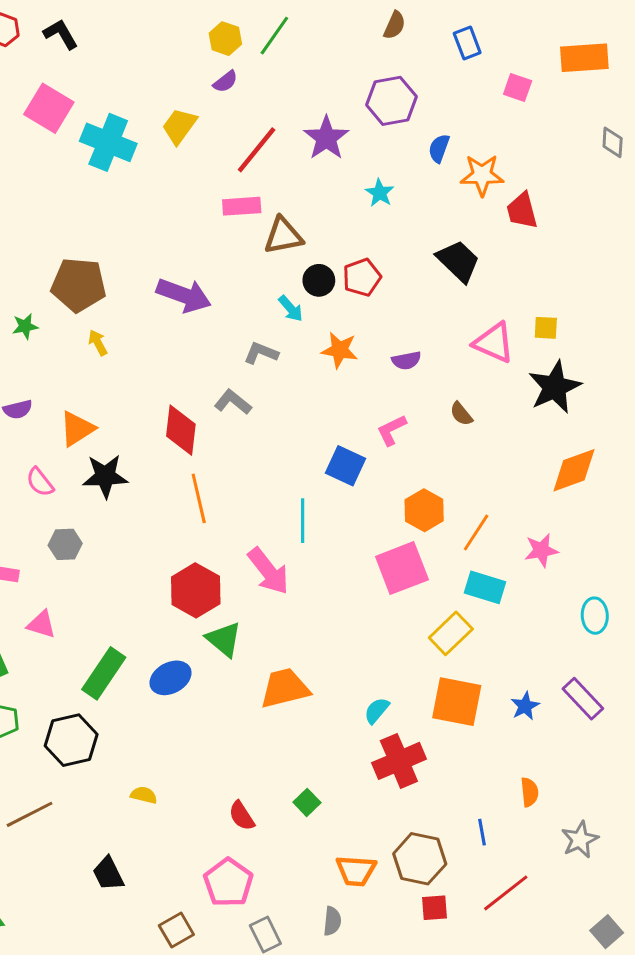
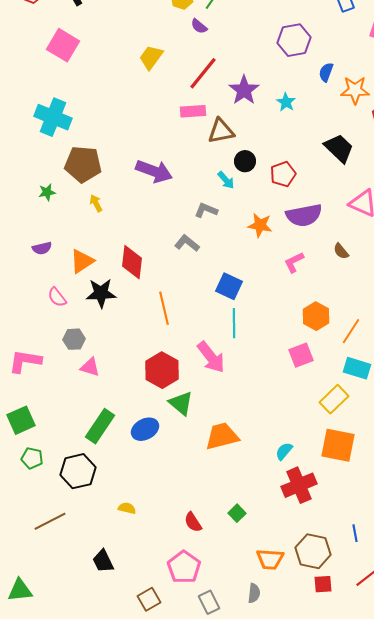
purple semicircle: (225, 82) -> (199, 26), moved, turned 78
purple star: (326, 138) -> (244, 90), moved
cyan cross: (108, 142) -> (53, 117), moved
red pentagon: (362, 277) -> (283, 174), moved
orange star: (340, 350) -> (260, 225), moved
purple semicircle: (406, 360) -> (304, 215), size x1.8
red diamond: (181, 430) -> (132, 262), moved
blue square: (346, 466) -> (229, 286), moved
pink square: (402, 568) -> (301, 355), size x0.7
pink triangle: (41, 624) -> (90, 367), moved

